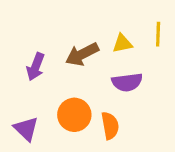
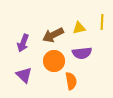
orange circle: (74, 115) -> (54, 61), moved
purple triangle: (26, 129) -> (24, 75), moved

